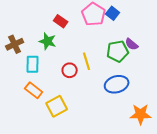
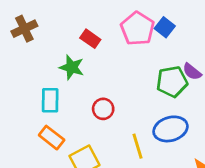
brown cross: (15, 44) -> (24, 29), moved
yellow line: (87, 61) -> (138, 146), moved

